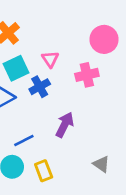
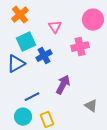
pink triangle: (50, 59) -> (55, 27), moved
gray triangle: (101, 164) -> (91, 106), moved

